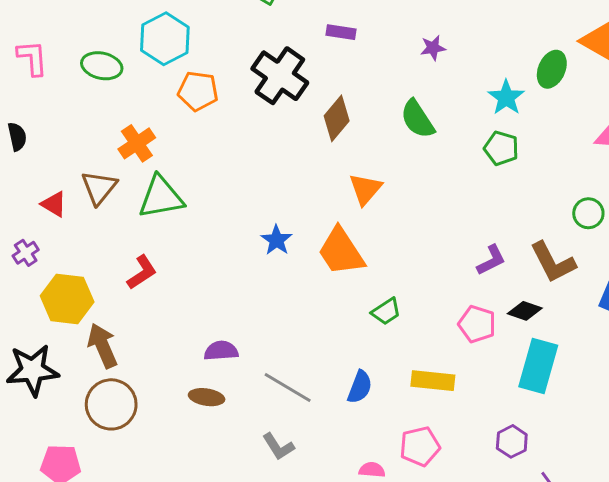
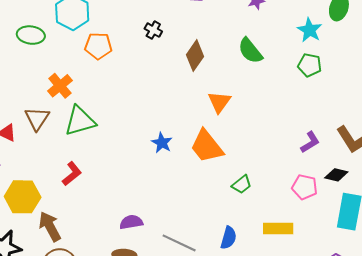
black cross: (280, 76) -> (153, 30), size x0.5

